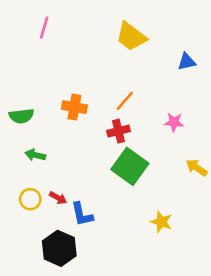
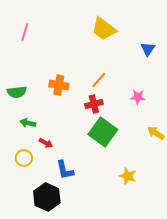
pink line: (44, 28) -> (25, 32), moved
blue triangle: (187, 62) -> (148, 49), turned -42
red arrow: (58, 198) -> (46, 143), moved

